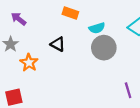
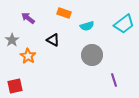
purple arrow: (19, 19) -> (28, 18), moved
gray circle: (104, 48) -> (92, 55), moved

